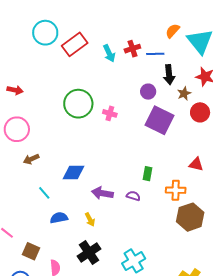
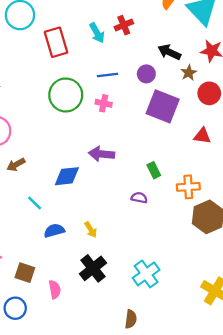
red rectangle: (75, 44) -> (56, 42), moved, turned -65
blue line: (155, 54) -> (108, 75), moved
black arrow: (169, 75) -> (169, 52), turned 126
red triangle: (196, 164) -> (202, 136), moved
green rectangle: (148, 174) -> (154, 170), turned -32
purple arrow: (102, 193) -> (102, 154), moved

